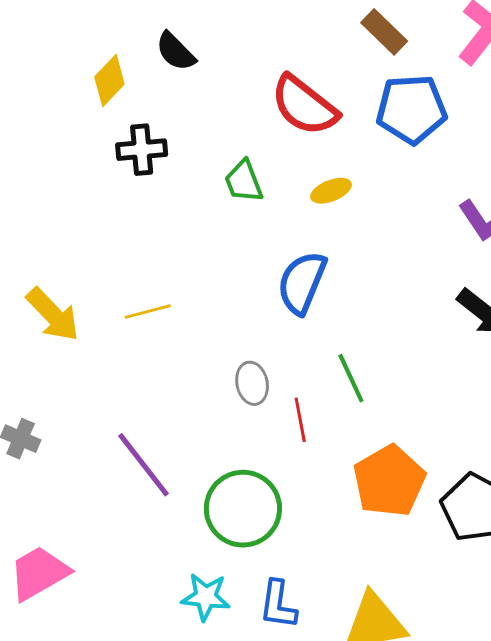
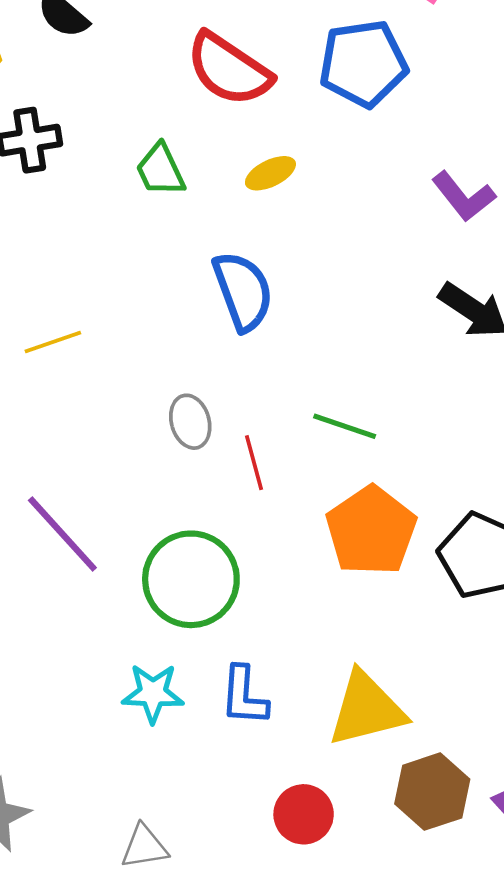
blue semicircle: (302, 283) -> (243, 291), turned 142
green line: (351, 378) -> (345, 426), moved, turned -42

